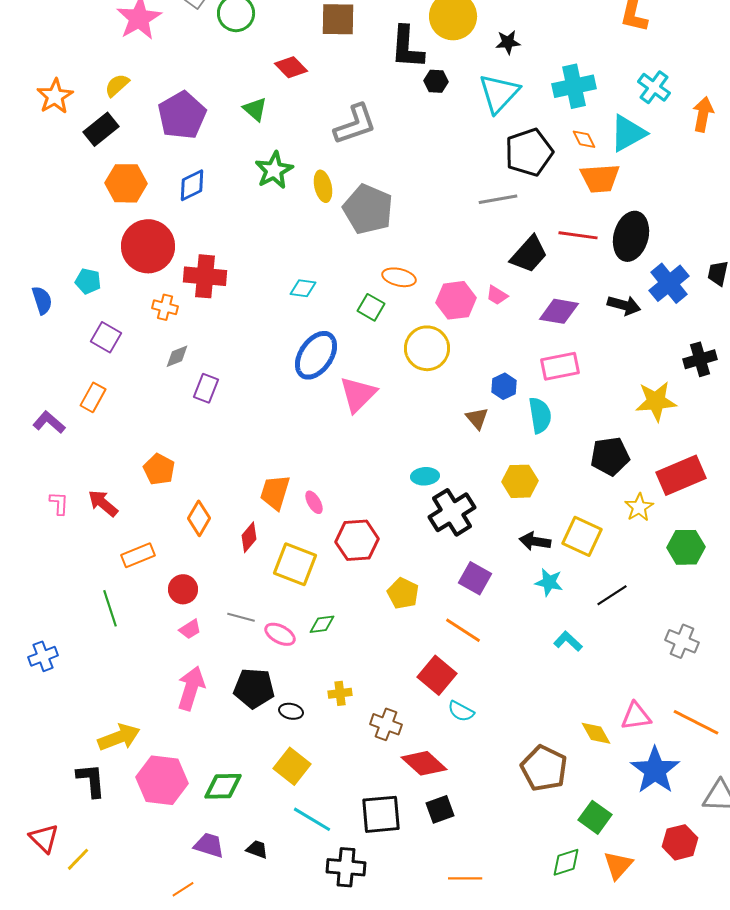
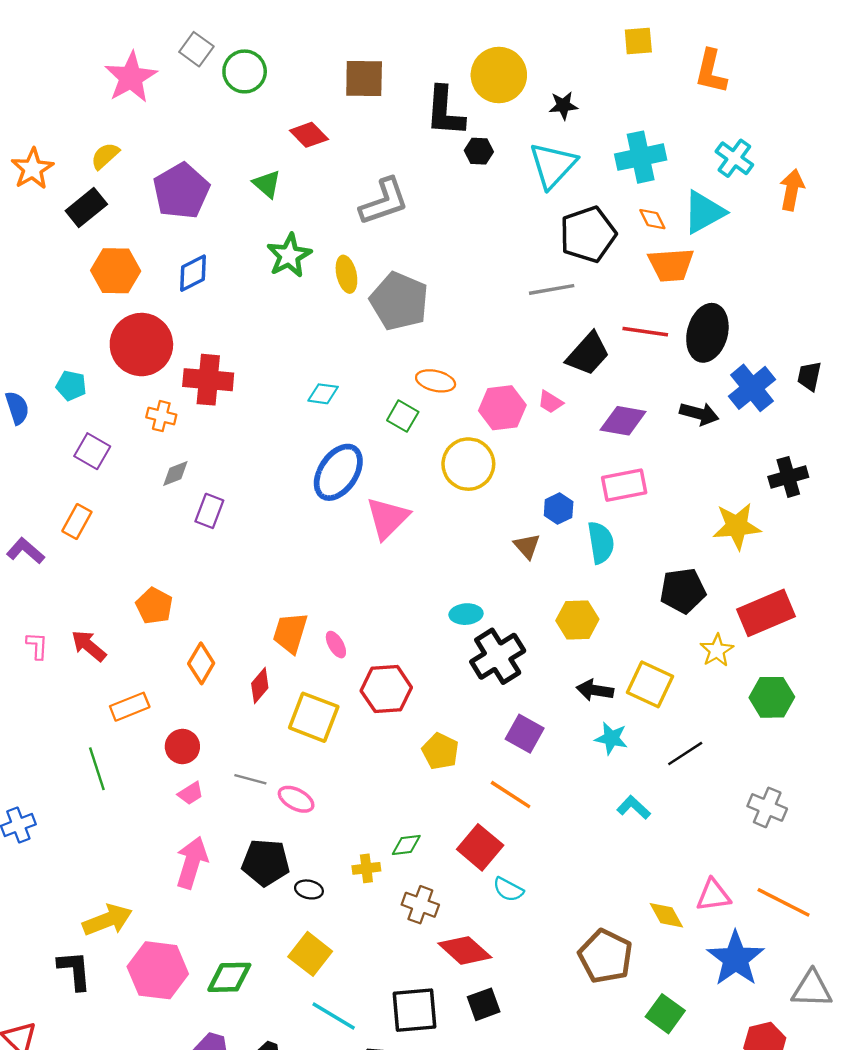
green diamond: (322, 624) -> (406, 845), moved

